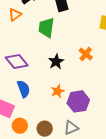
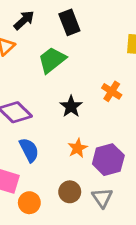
green trapezoid: (46, 28) -> (52, 60), turned 50
gray triangle: (71, 128) -> (102, 198), turned -35
brown circle: (45, 129) -> (70, 192), moved

